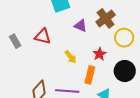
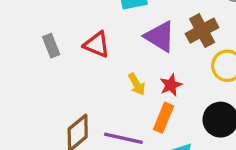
purple triangle: (80, 26) -> (160, 36), size x1.5
red star: (99, 54) -> (171, 85), moved

